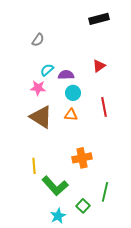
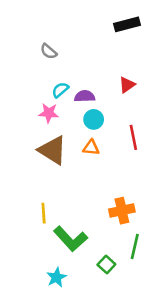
gray semicircle: (38, 40) -> (49, 51), turned 96
orange cross: (82, 158) -> (122, 211), moved
cyan star: (58, 216) -> (56, 277), moved

